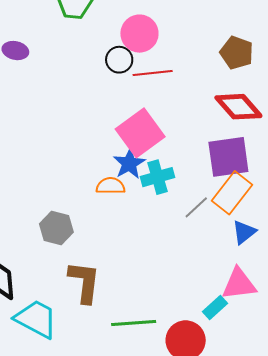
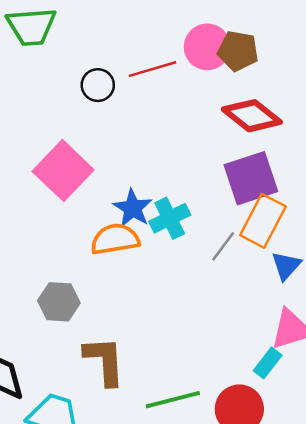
pink circle: (139, 34) -> (207, 47), moved
red line: (153, 73) -> (153, 69), moved
pink square: (140, 133) -> (63, 171), moved
orange semicircle: (111, 186) -> (115, 239), size x1.4

